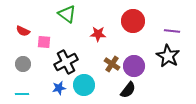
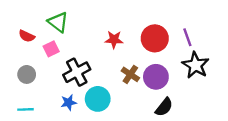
green triangle: (67, 14) -> (58, 22), moved
red circle: (133, 21) -> (155, 38), moved
purple line: (172, 31) -> (187, 37), moved, turned 63
pink square: (44, 42) -> (51, 49), turned -32
black semicircle: (128, 90) -> (164, 107), moved

